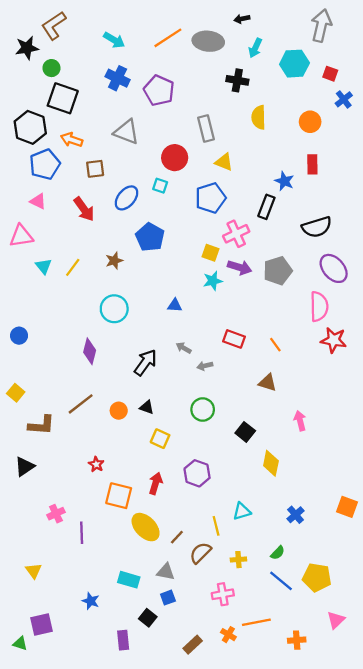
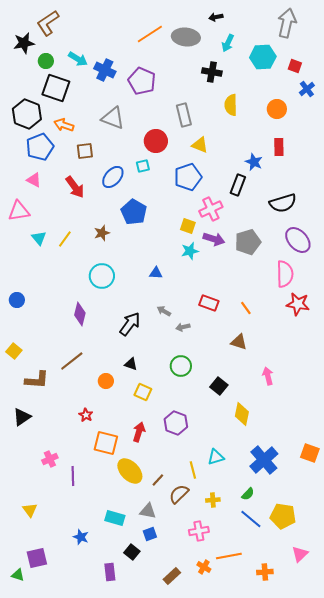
cyan arrow: (114, 40) -> (78, 59), moved
cyan square: (160, 186) -> (143, 166), turned -32
orange circle: (119, 411) -> (106, 381), moved
blue cross: (296, 515) -> (264, 460), size x1.8

